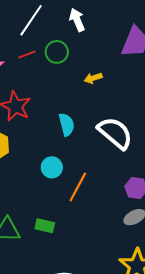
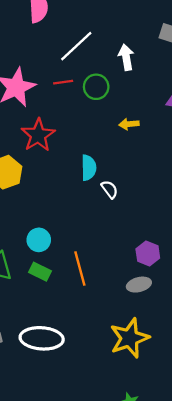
white semicircle: (115, 133) -> (110, 189), moved, size x0.5
cyan circle: (52, 167) -> (39, 240), moved
orange line: (78, 187) -> (80, 269), moved, turned -56

